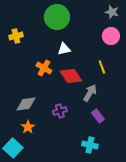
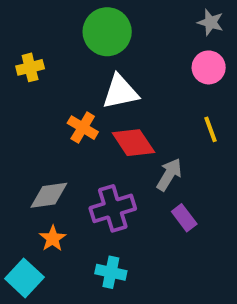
white triangle: (64, 49) -> (120, 92), size x1.5
yellow line: (102, 67) -> (210, 129), moved
purple cross: (60, 111) -> (113, 208), size x1.6
cyan cross: (90, 145) -> (111, 272), moved

